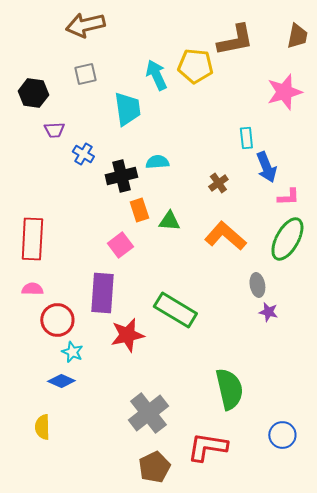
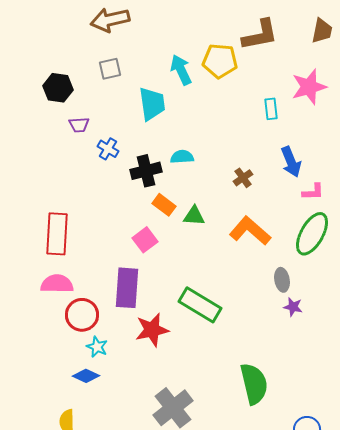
cyan rectangle: (246, 138) -> (271, 109), moved
orange rectangle: (139, 210) -> (164, 205), turned -35
pink semicircle: (32, 289) -> (57, 284), size x1.5

